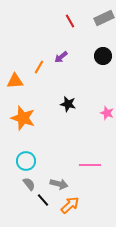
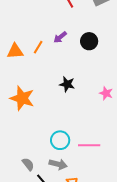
black circle: (103, 56) -> (89, 41), moved
orange triangle: (15, 81) -> (15, 51), moved
cyan circle: (26, 161) -> (60, 140), moved

